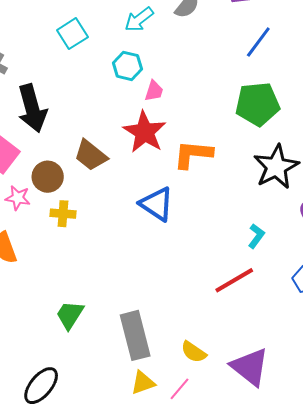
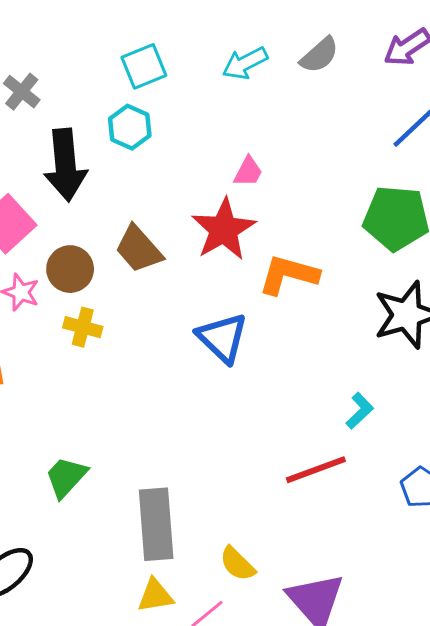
cyan hexagon: (127, 66) -> (130, 127), moved

